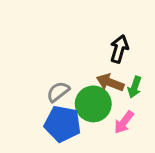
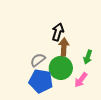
black arrow: (119, 49) -> (58, 32), moved
brown arrow: (110, 83) -> (64, 47), moved, turned 72

